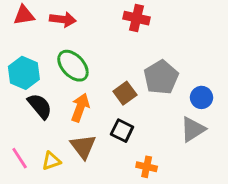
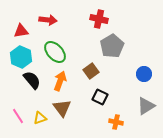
red triangle: (24, 15) -> (21, 31), moved
gray pentagon: (161, 77) -> (112, 46), moved
gray triangle: (193, 129) -> (146, 106), moved
black square: (122, 131) -> (100, 97), moved
orange cross: (147, 167) -> (116, 122), moved

